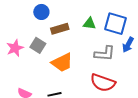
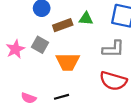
green triangle: (89, 24) -> (86, 19), moved
orange trapezoid: (62, 63) -> (68, 62), turned 30

